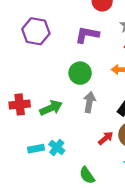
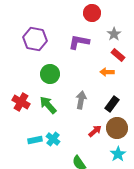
green circle: (80, 73) -> (50, 74), moved
red cross: (20, 104) -> (21, 102), turned 36
green arrow: (51, 108) -> (48, 105), turned -108

